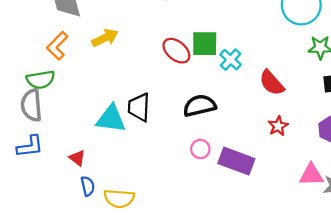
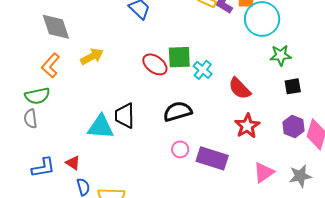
gray semicircle: (31, 105) -> (31, 119), size x0.7
red star: (278, 126) -> (247, 126), size x1.4
blue L-shape: (30, 146) -> (43, 168), moved
pink triangle: (311, 175) -> (264, 173), moved, turned -30

